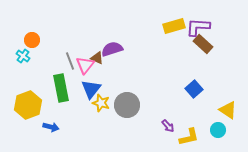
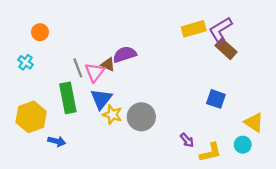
purple L-shape: (198, 27) -> (220, 30), turned -35
orange circle: (32, 40) -> (40, 32), moved
blue square: (194, 89) -> (216, 99), turned -30

